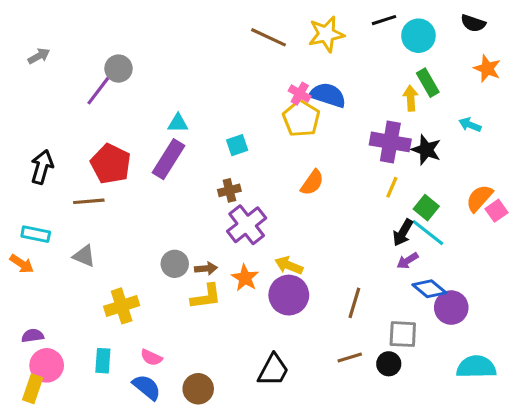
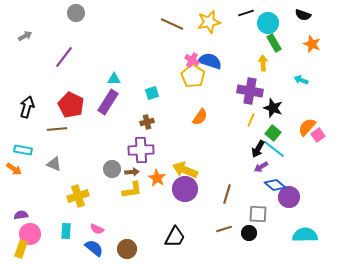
gray circle: (118, 69) -> (76, 13), moved
green rectangle: (428, 83) -> (274, 43), moved
black star: (426, 150) -> (273, 108), moved
purple cross: (247, 225) -> (141, 150), moved, turned 35
yellow arrow: (289, 265) -> (185, 170), size x1.4

